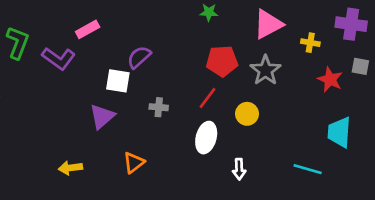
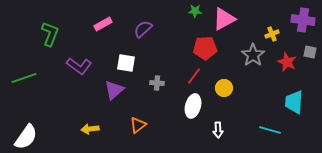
pink triangle: (268, 24) -> (224, 19), moved
yellow cross: (310, 43) -> (272, 34), turned -32
purple semicircle: (139, 57) -> (143, 29), moved
purple L-shape: (59, 58) -> (79, 66), moved
gray star: (265, 70) -> (253, 55), moved

